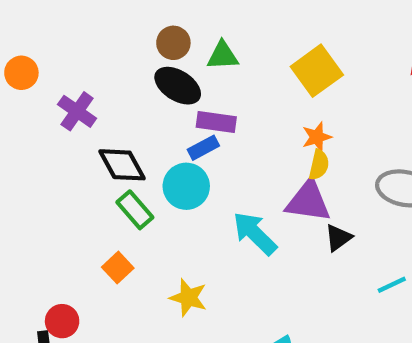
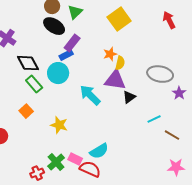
green triangle: (223, 56) -> (75, 12), turned -42
purple rectangle: (216, 122) -> (72, 43), turned -60
orange star: (317, 137) -> (110, 54), moved

